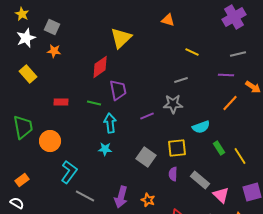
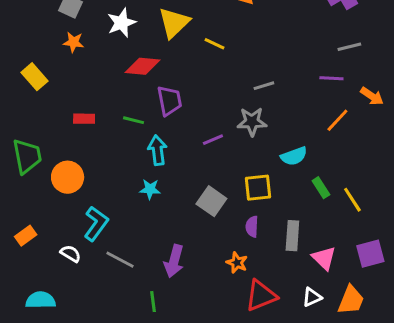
white star: (26, 38) -> (122, 23), moved
yellow line: (192, 52) -> (214, 44), moved
red diamond: (100, 67) -> (143, 66), turned 40
gray rectangle: (200, 180) -> (292, 236), turned 54
orange star: (148, 200) -> (237, 263), moved
white semicircle: (17, 203) -> (71, 254), moved

